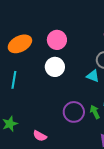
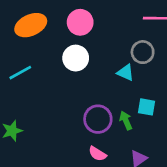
cyan line: (14, 80) -> (20, 73), turned 48
pink semicircle: (40, 136) -> (97, 154), moved

